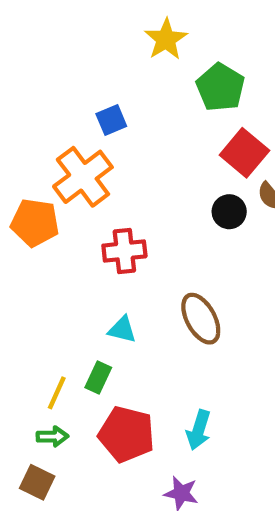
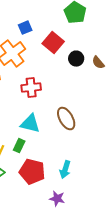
red square: (244, 153) -> (53, 43), moved
black circle: (229, 212) -> (76, 59), moved
cyan triangle: (122, 330) -> (30, 124), size x1.5

